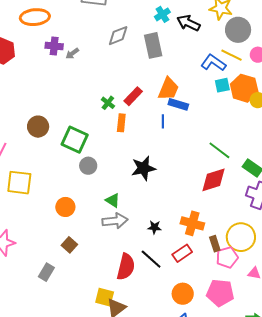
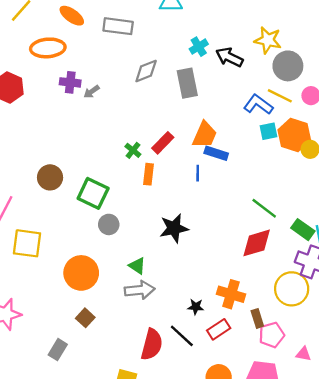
orange circle: (65, 207) -> (81, 273), size x1.5
black star: (154, 227) -> (196, 307), moved
yellow circle: (241, 237) -> (292, 289), moved

